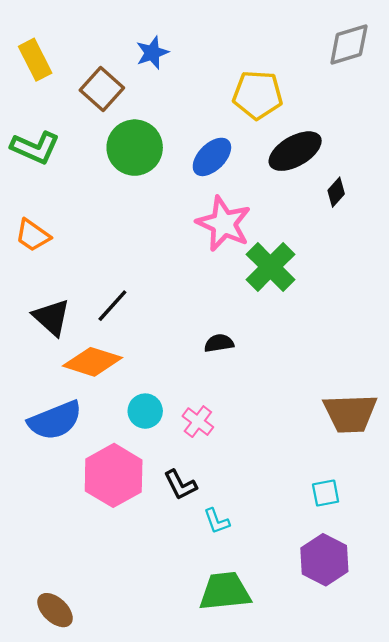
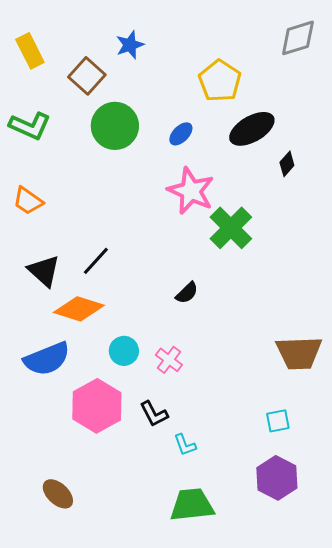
yellow pentagon: (258, 95) -> (220, 81), turned 30
blue ellipse: (212, 157) -> (181, 134), size x0.7
black semicircle: (219, 343) -> (187, 293), turned 145
brown ellipse: (55, 610) -> (58, 494), moved

